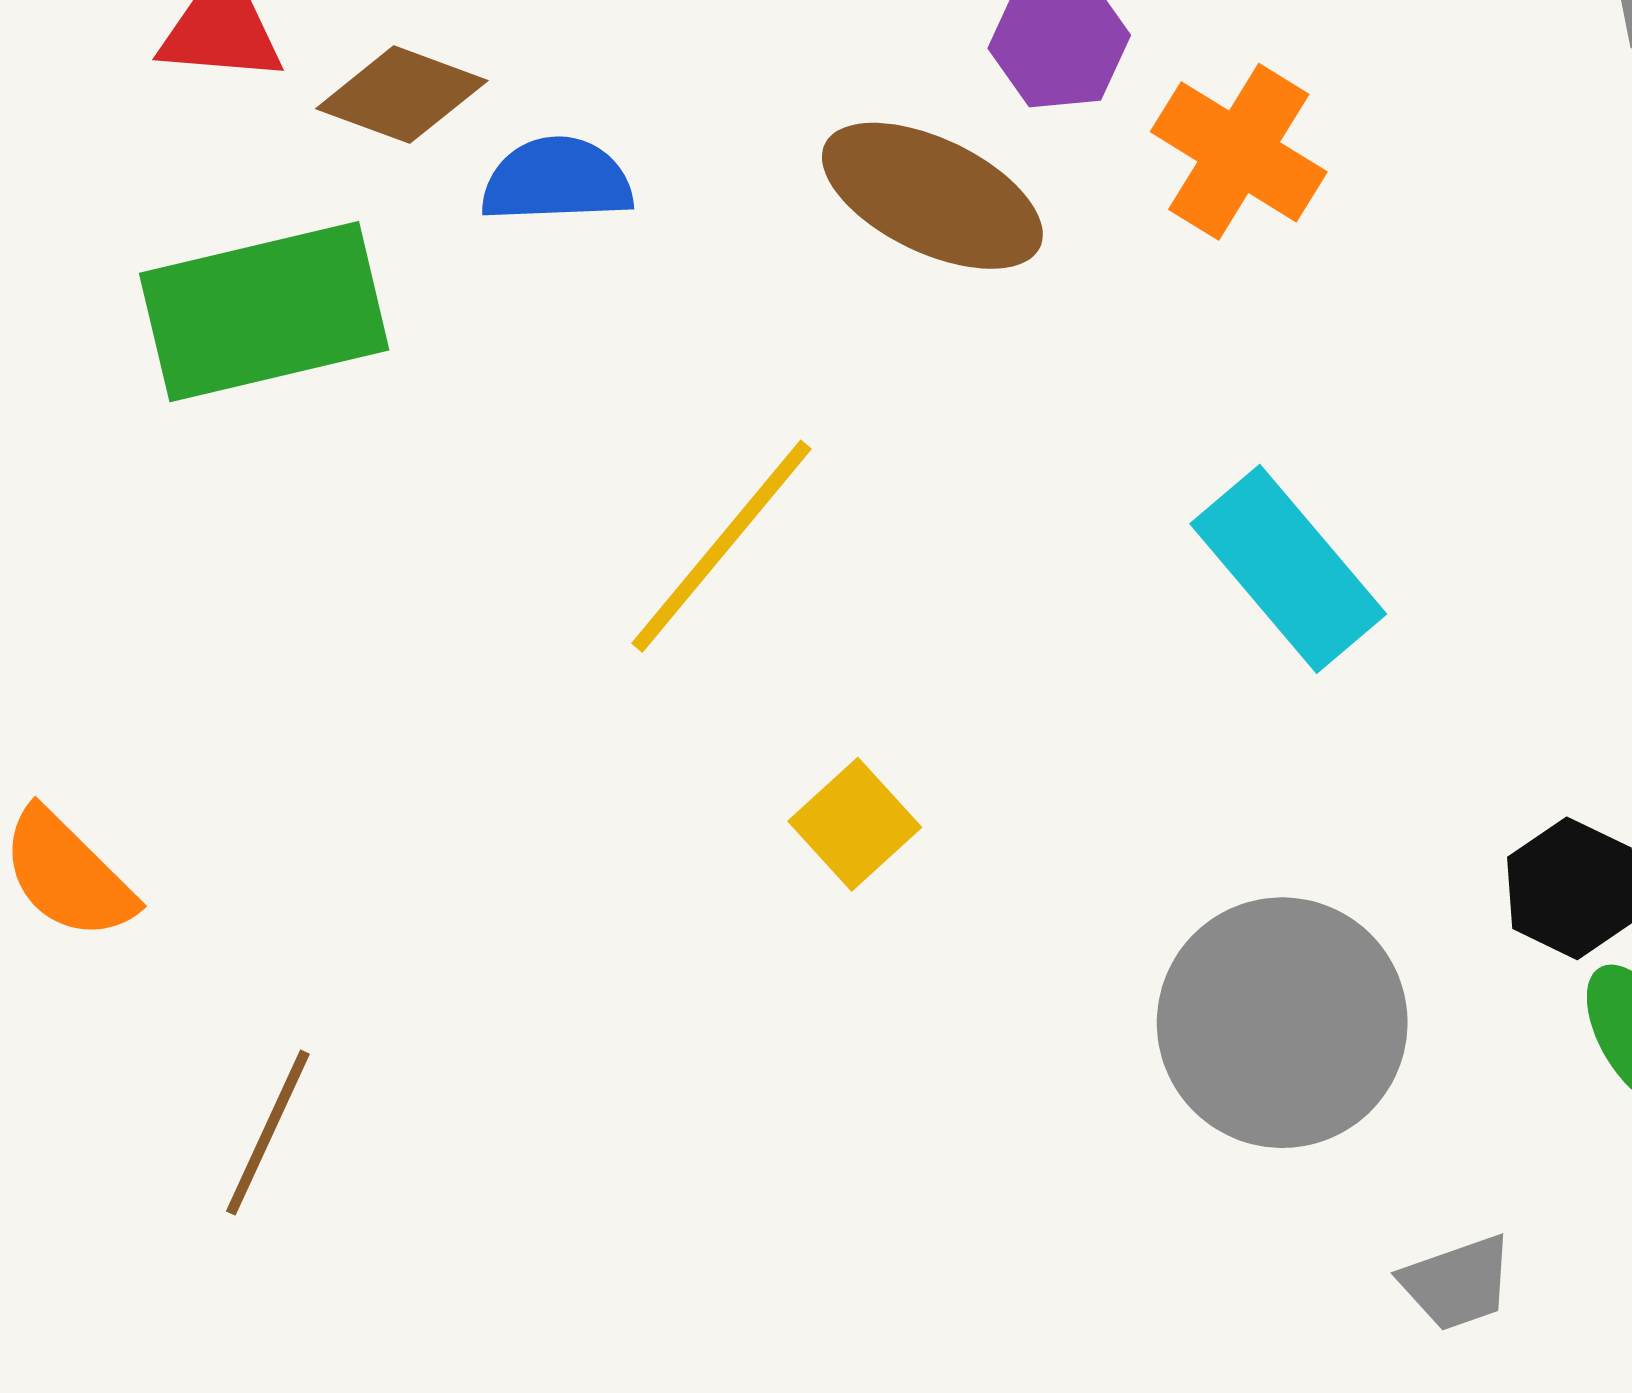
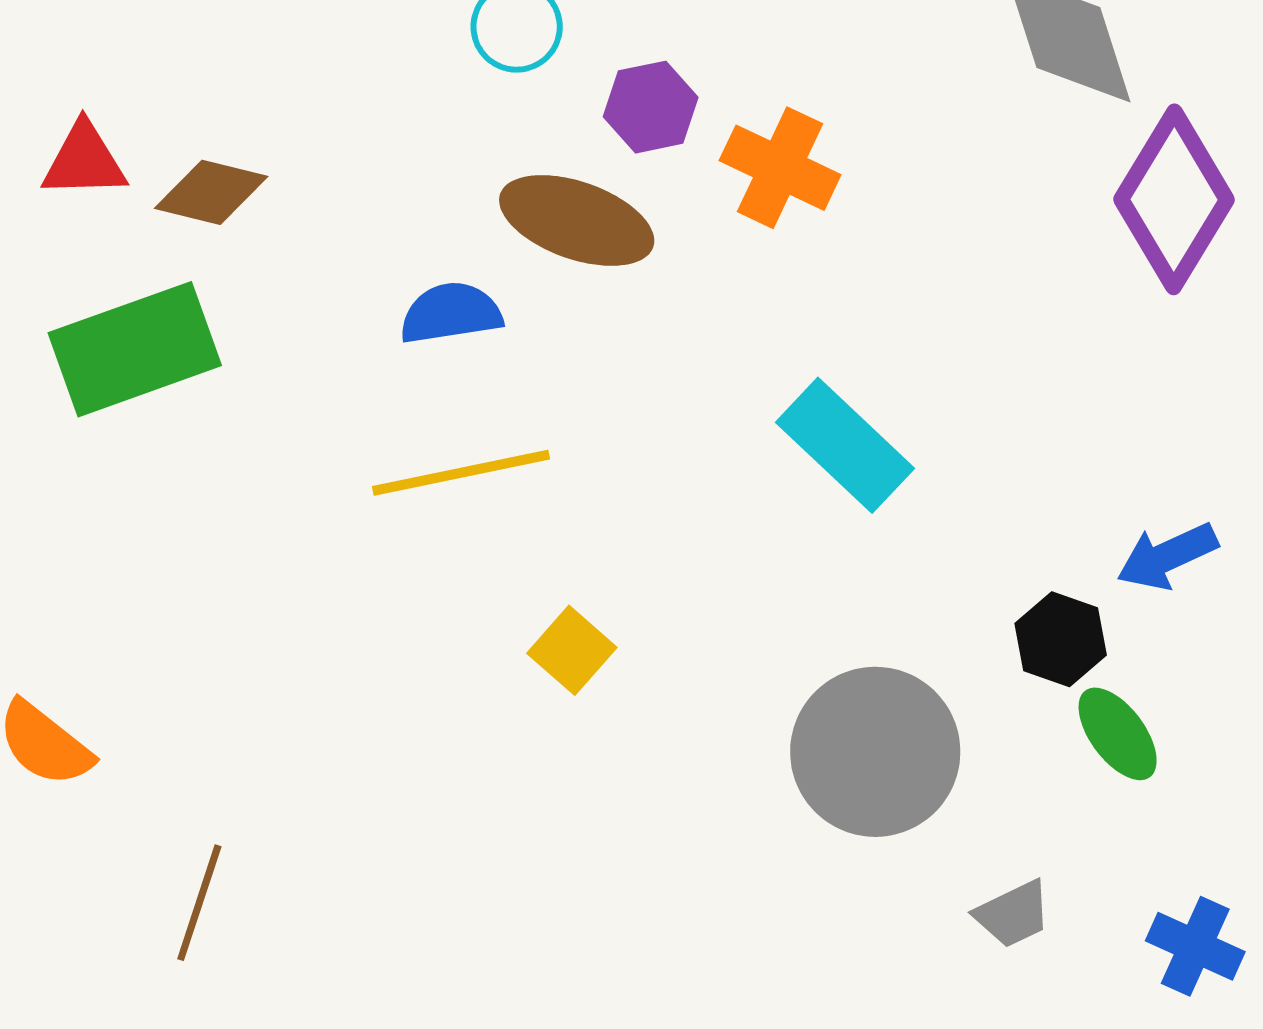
blue semicircle: (557, 180) -> (451, 313), moved
yellow line: (722, 546) -> (461, 473), turned 45

